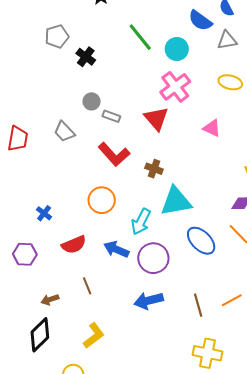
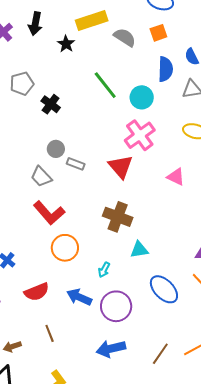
blue semicircle: (200, 21) -> (165, 69), turned -125
gray trapezoid: (64, 132) -> (41, 177), moved
red L-shape: (114, 154) -> (49, 213), moved
brown cross: (154, 169) -> (118, 217), size x1.6
cyan triangle: (176, 201) -> (139, 250), size x0.6
cyan arrow: (141, 222) -> (104, 270), size x0.6
brown line: (198, 305) -> (160, 354), turned 50

